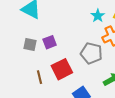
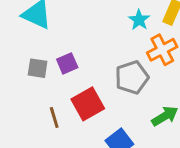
gray pentagon: (91, 53) -> (132, 77), turned -30

